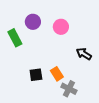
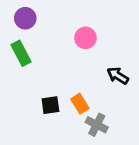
purple circle: (33, 22) -> (25, 18), moved

